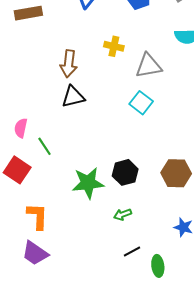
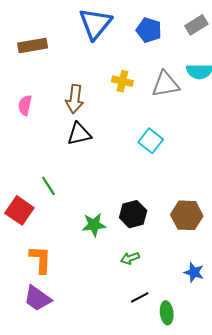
gray triangle: (149, 66) -> (166, 84), moved
pink semicircle: (21, 128) -> (25, 105), moved
green star: (88, 183) -> (94, 225), size x0.7

